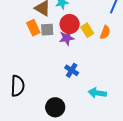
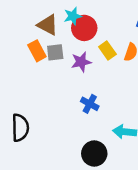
red circle: (70, 24) -> (84, 28), moved
black circle: (55, 107) -> (94, 154), moved

